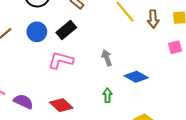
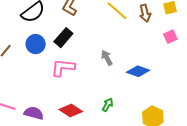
green arrow: (107, 95) -> (108, 105), moved, turned 40

